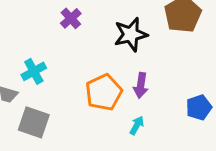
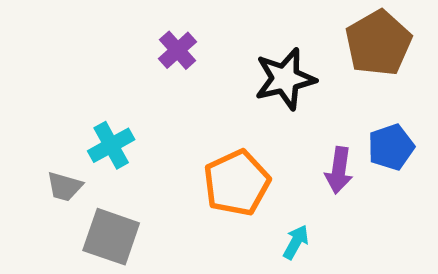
purple arrow: (141, 85) -> (339, 170), moved
blue pentagon: (199, 107) -> (391, 147), moved

